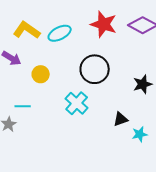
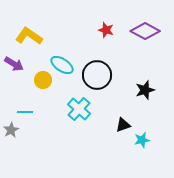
red star: (104, 24) -> (106, 30), size x0.6
cyan ellipse: (60, 33) -> (62, 65), moved, turned 60

